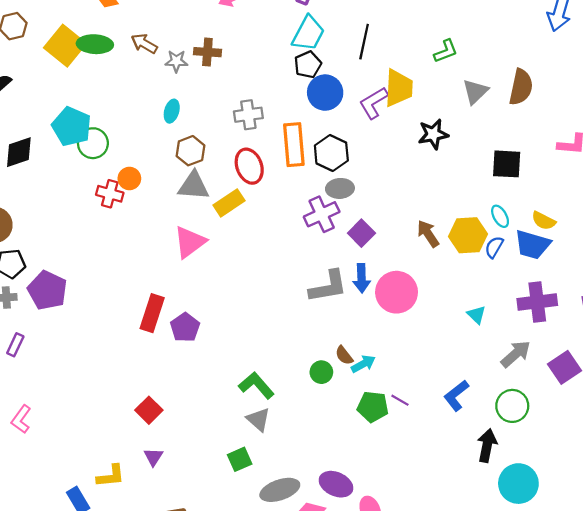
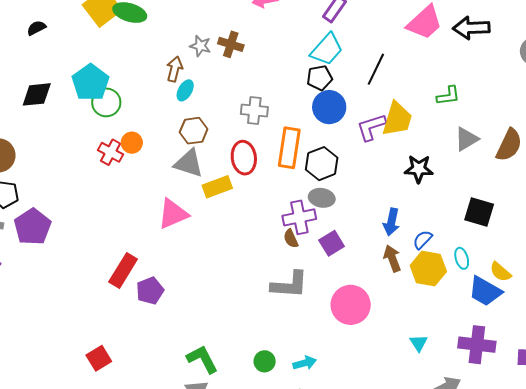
brown arrow: (144, 44) -> (175, 69), moved, turned 60
blue semicircle: (494, 247) -> (423, 240), moved
blue arrow: (362, 278) -> (391, 222), moved
brown semicircle: (344, 355) -> (291, 239), moved

